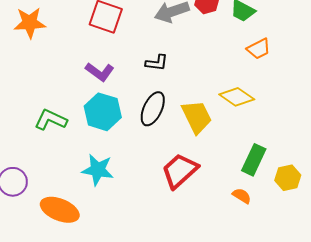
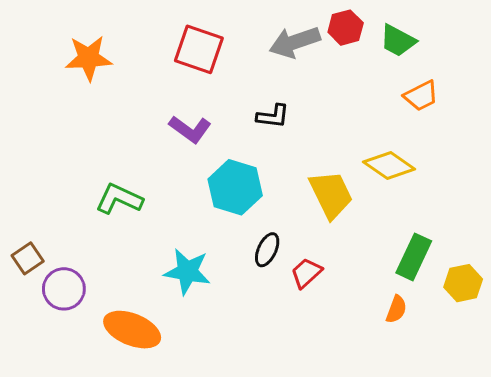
black ellipse: (153, 109) -> (267, 250), moved, size x0.7
cyan hexagon: (103, 112) -> (235, 187), moved
red trapezoid: (180, 171) -> (306, 273), size x0.6
orange semicircle: (242, 196) -> (396, 309), turned 78

